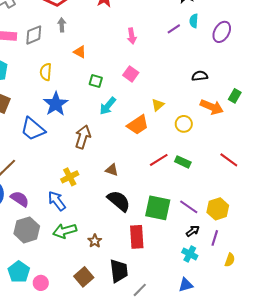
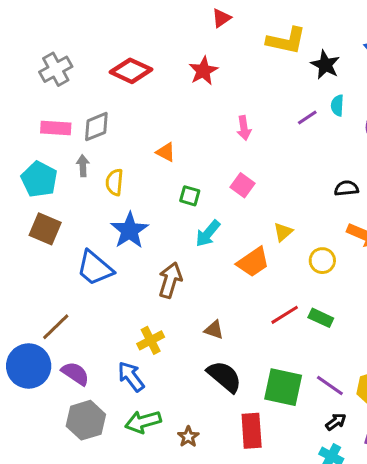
gray arrow: (62, 25) -> (83, 166), moved

